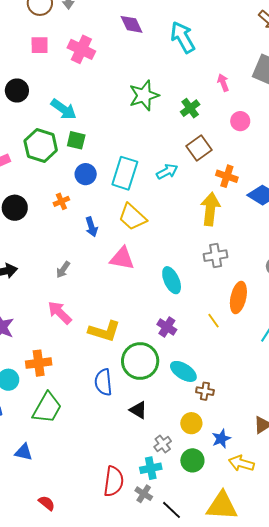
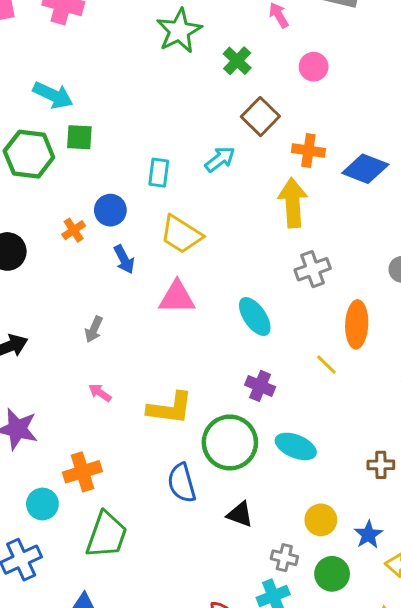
green star: (144, 95) -> (179, 31), moved
cyan rectangle: (125, 173) -> (159, 173), size x0.6
blue circle: (86, 174) -> (110, 210), moved
pink arrow: (60, 313) -> (100, 393), size x0.6
brown cross: (205, 391) -> (381, 465), moved
gray cross: (163, 444) -> (284, 558), turned -30

